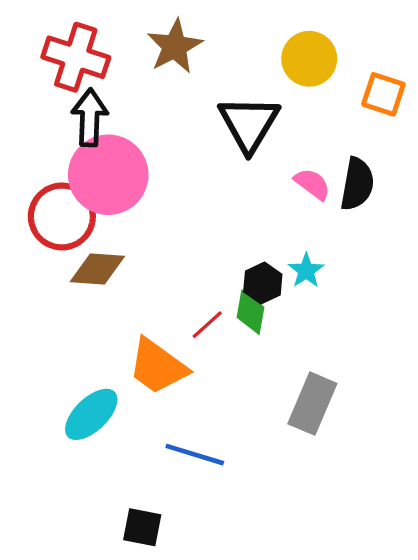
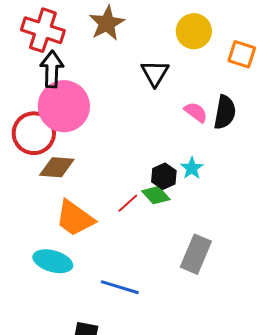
black triangle: (249, 124) -> (155, 73), size x0.7
green diamond: (250, 312) -> (156, 195), turned -52
orange trapezoid: (158, 366) -> (75, 218), moved
cyan ellipse: (91, 414) -> (53, 261), turned 60

